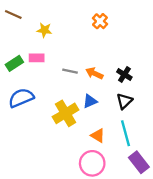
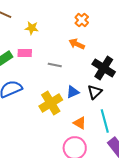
orange arrow: (94, 73) -> (77, 44), moved
black cross: (124, 74) -> (104, 68), size x1.6
black triangle: (124, 101) -> (95, 92), moved

